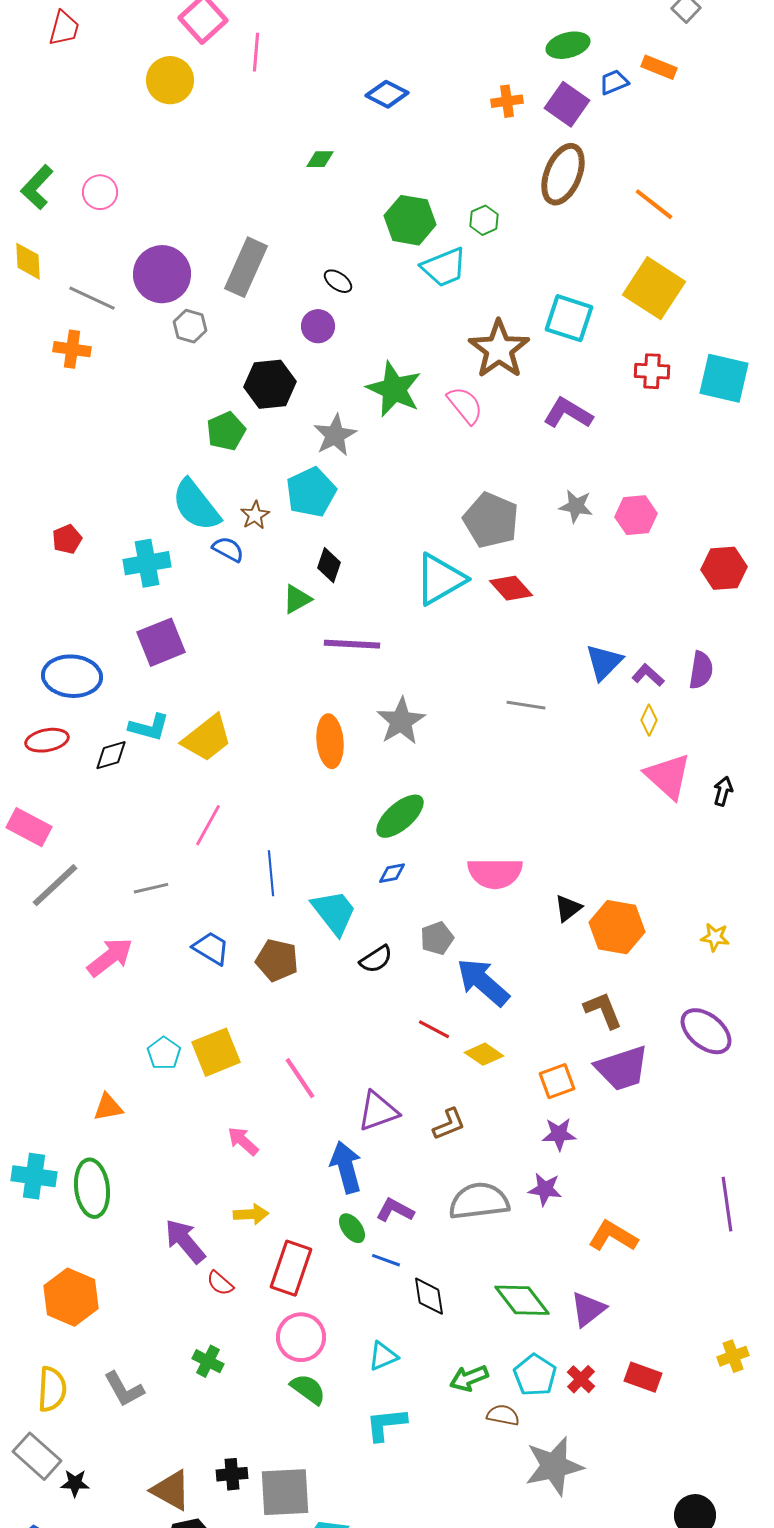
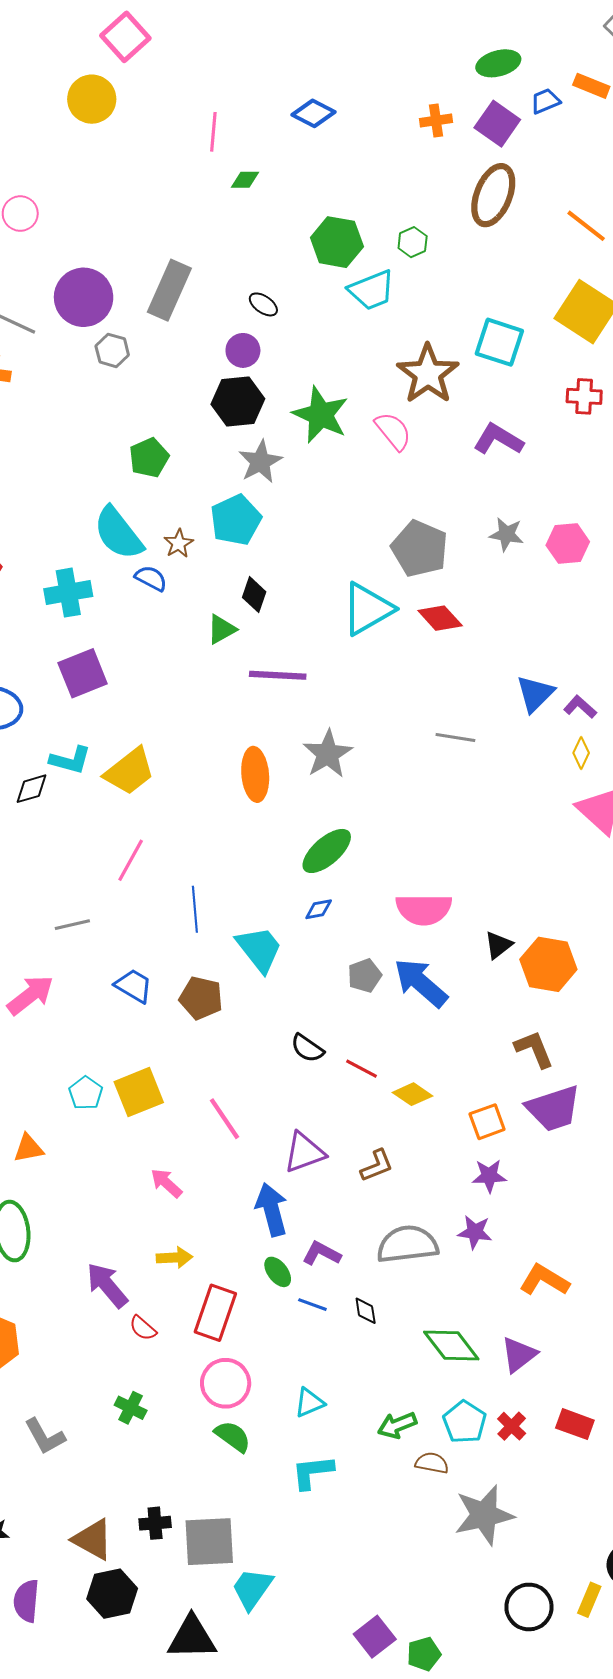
pink line: (256, 52) -> (213, 132), moved
black hexagon: (270, 384) -> (238, 401), moved
black semicircle: (376, 959) -> (307, 1048), moved, turned 68
blue arrow: (483, 982) -> (421, 983), moved
black diamond: (429, 1296) -> (366, 1311), moved, size x0.7

